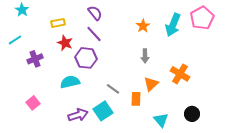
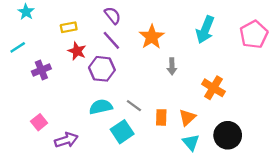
pink pentagon: (202, 18) -> (254, 34), moved
orange star: (143, 26) -> (152, 37), moved, size x1.5
cyan semicircle: (70, 82) -> (101, 107), moved
orange triangle: (151, 84) -> (187, 117), moved
black circle: (192, 114) -> (228, 135), size x1.5
purple arrow: (78, 115) -> (66, 140), moved

